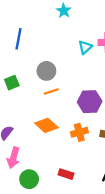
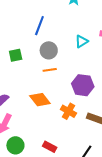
blue line: (19, 39) -> (39, 26), moved
cyan triangle: (85, 47) -> (82, 41), moved
orange cross: (79, 132) -> (68, 111), turned 35

